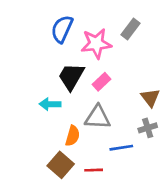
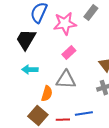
black trapezoid: (71, 76) -> (26, 40), moved
blue line: (121, 148) -> (84, 114), moved

